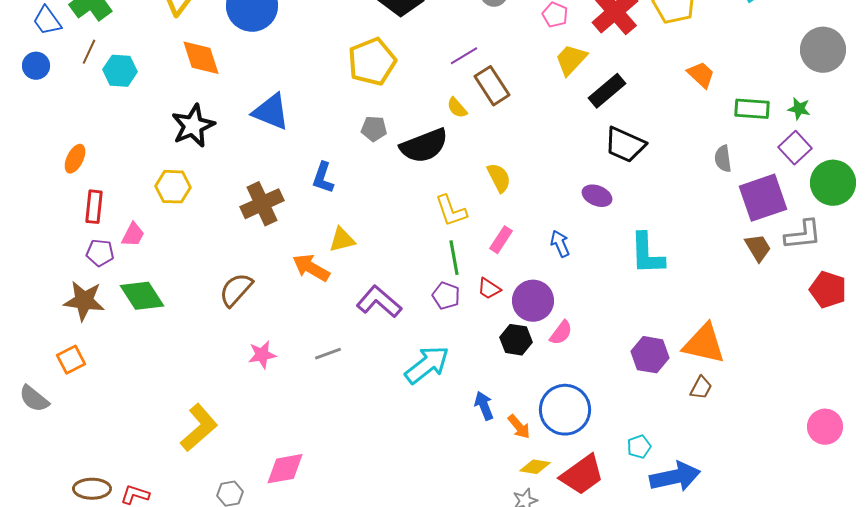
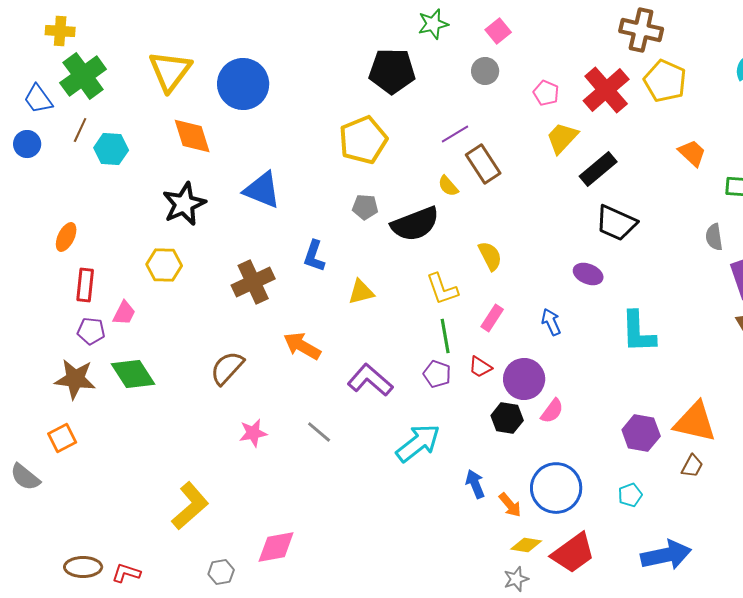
yellow triangle: (342, 240) -> (361, 292), moved
gray line: (328, 354) -> (319, 432), turned 60
cyan pentagon: (639, 447) -> (630, 495), moved

